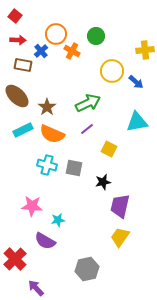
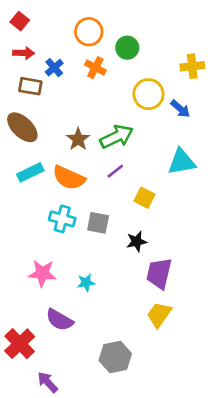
orange circle: (56, 34) -> (89, 32), moved
brown star: (47, 107) -> (78, 139), moved
cyan star: (58, 220) -> (86, 283), moved

